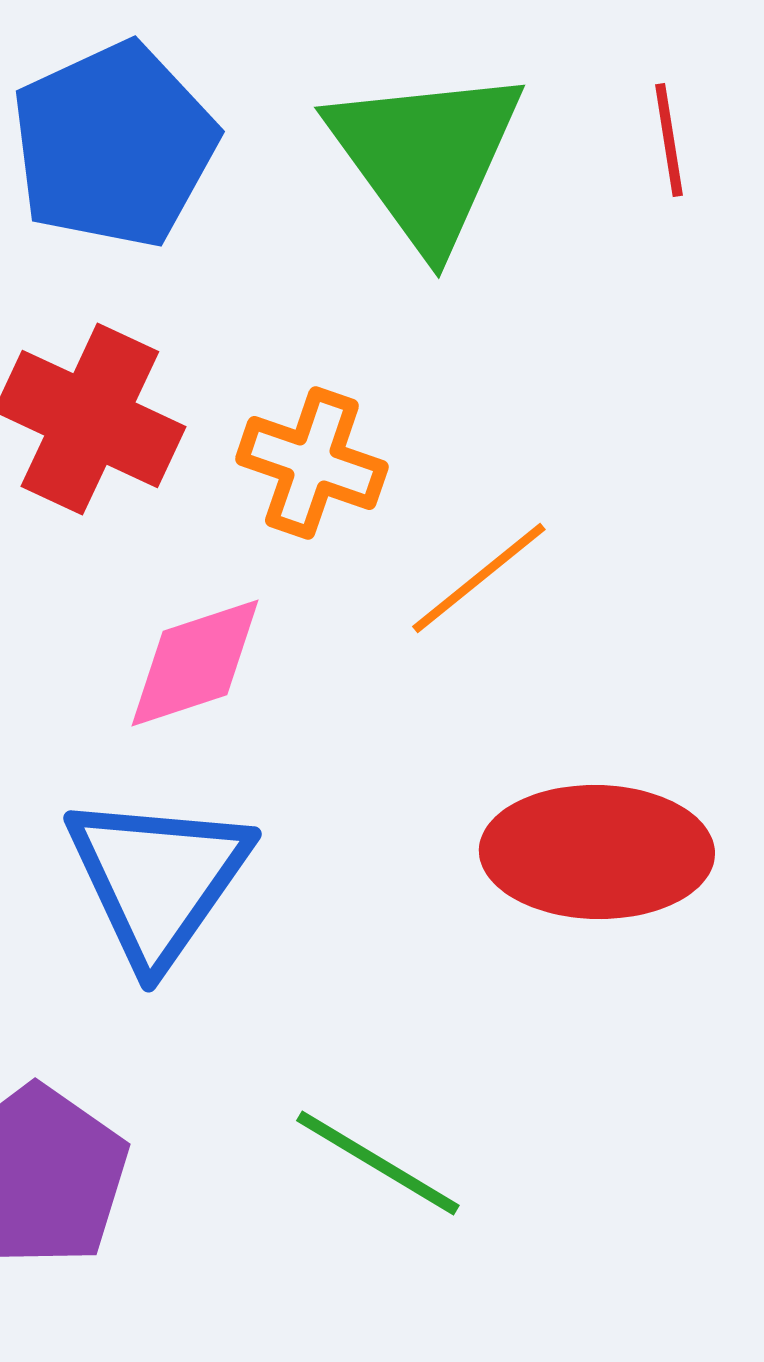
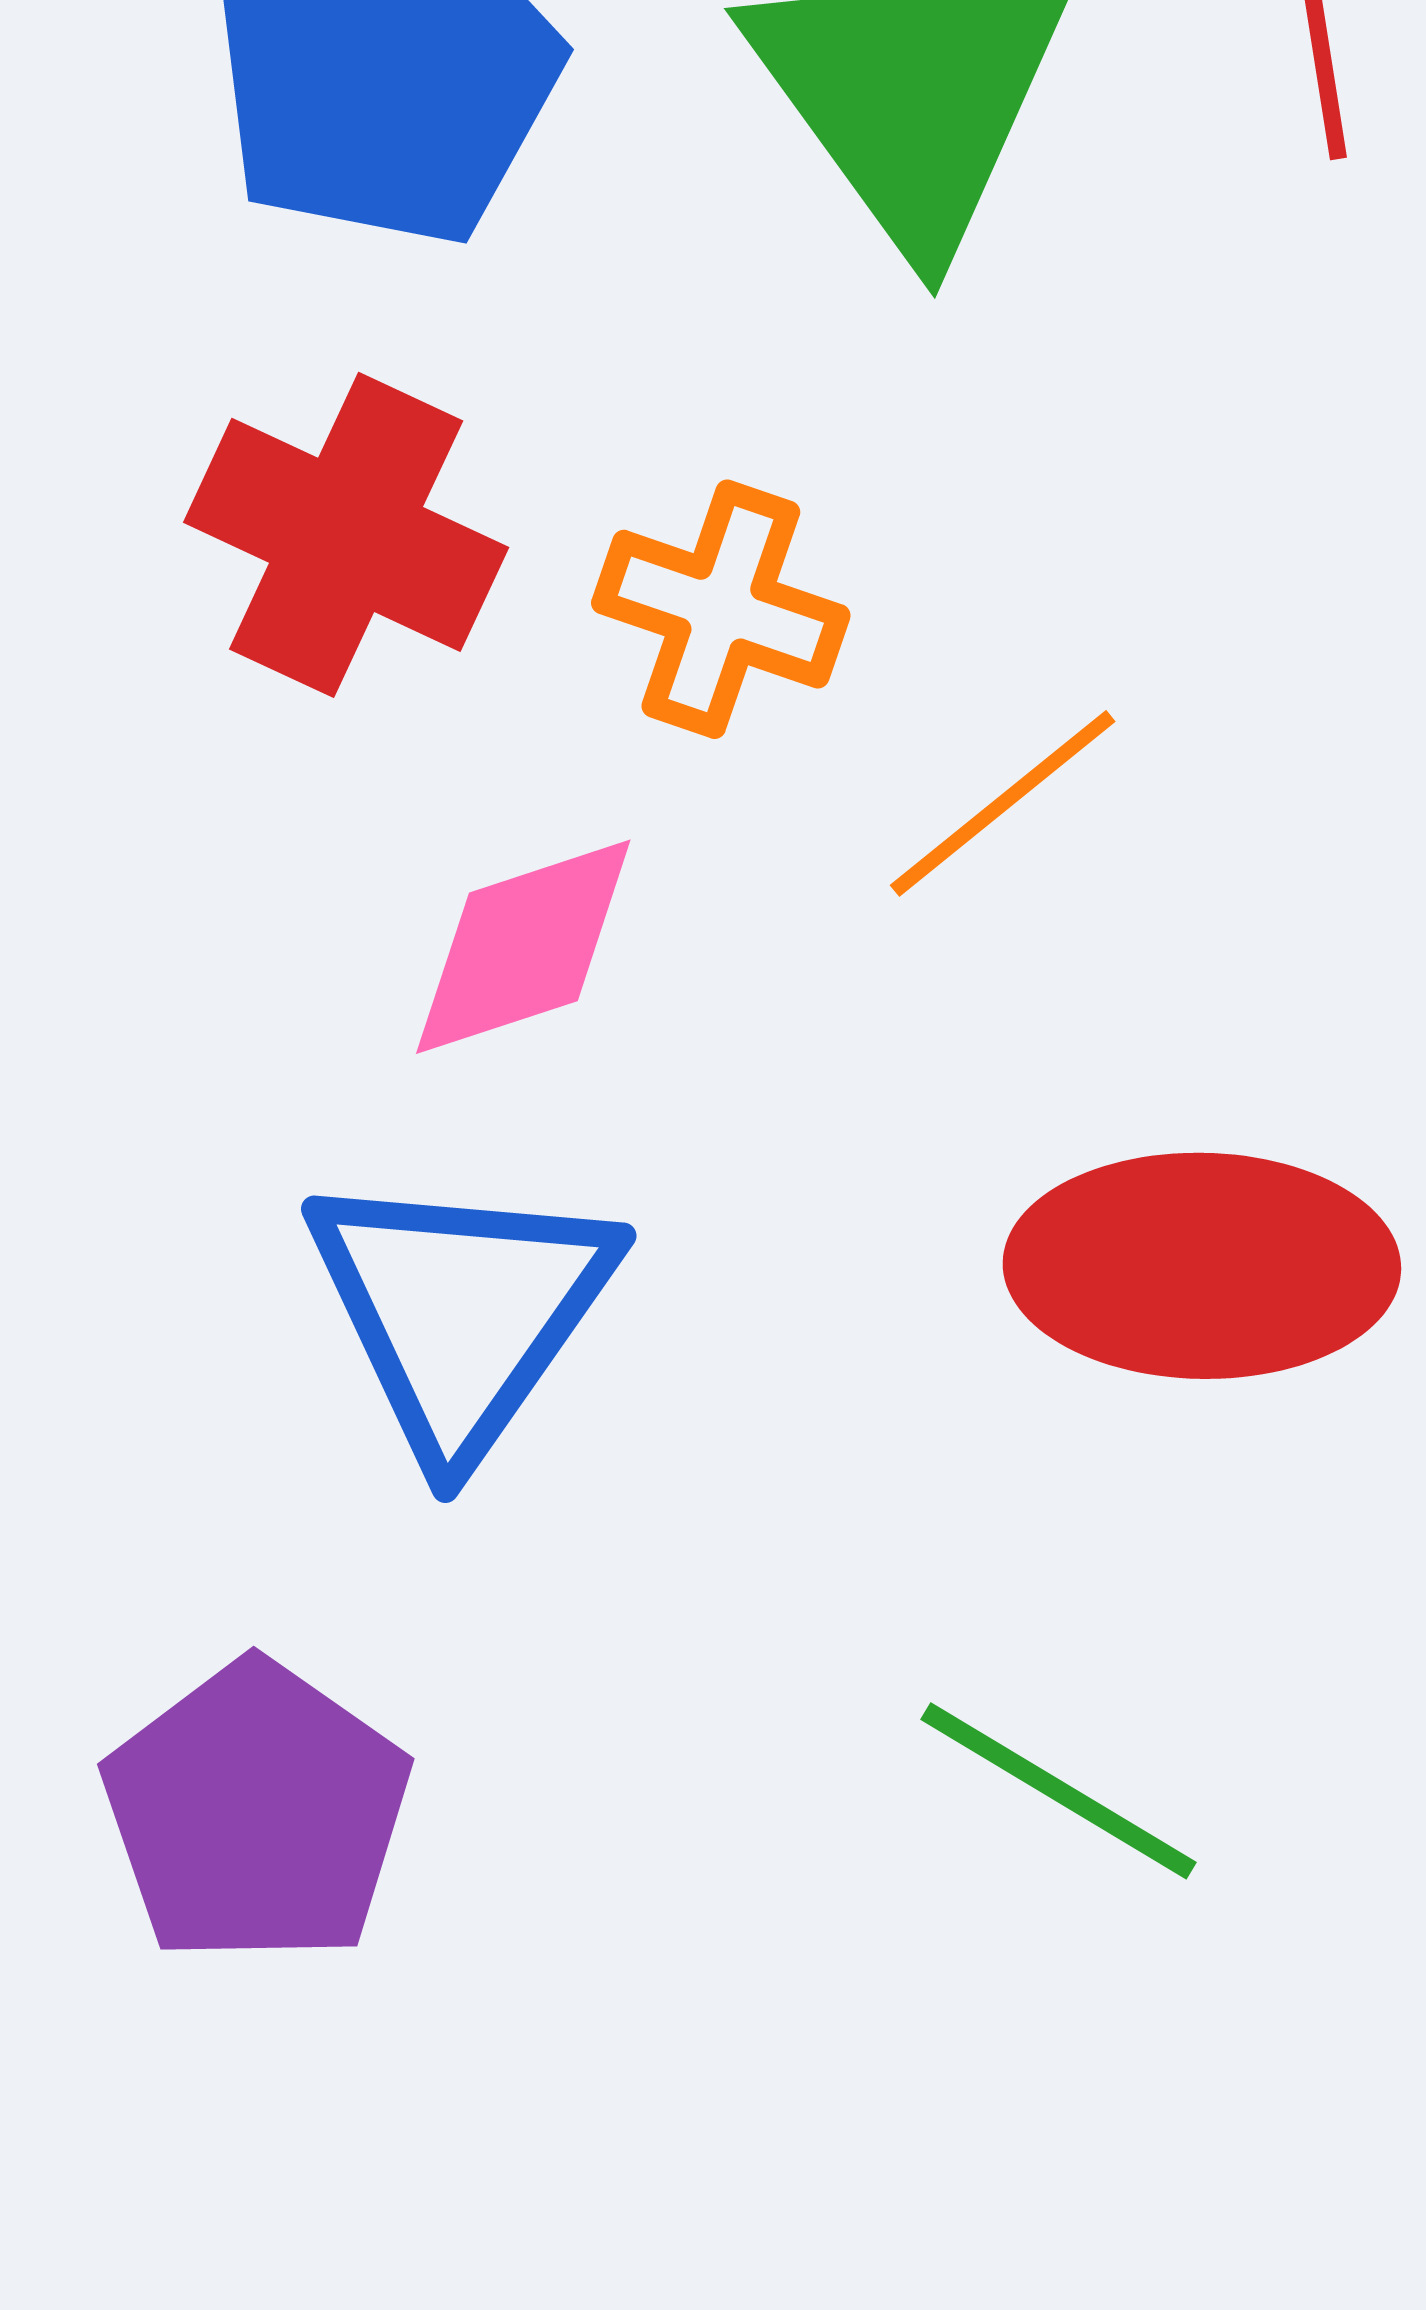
green line: (378, 1163) -> (1058, 1791), moved

